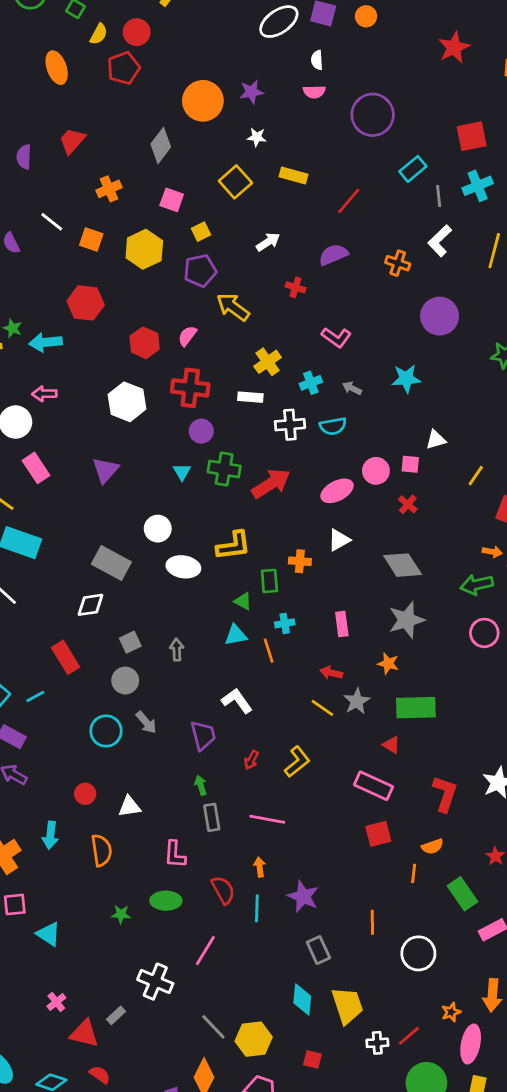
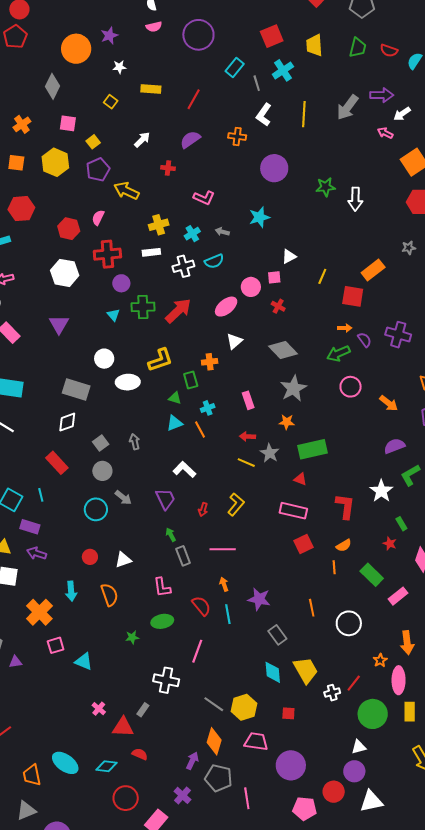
yellow square: (235, 182) -> (111, 102), size x0.6
yellow cross: (268, 362) -> (159, 225), turned 30
cyan line: (35, 697) -> (41, 495), turned -64

